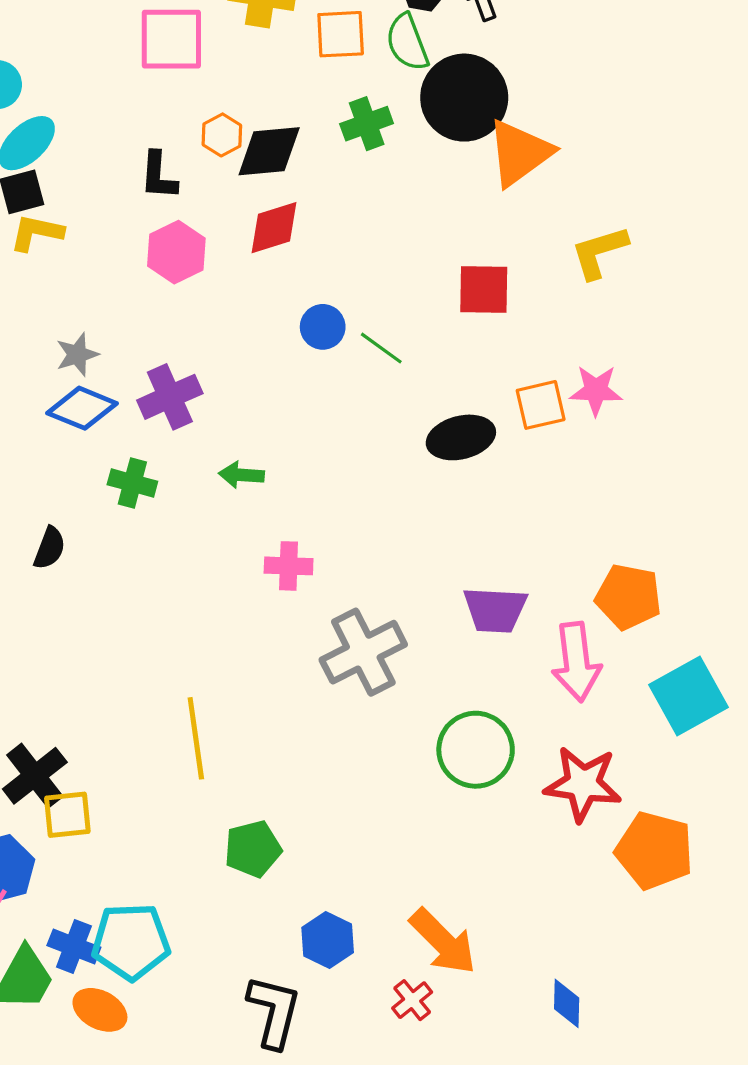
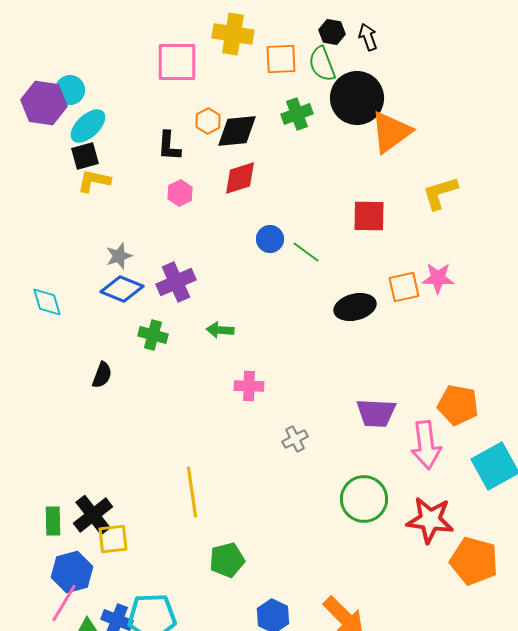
pink hexagon: (176, 252) -> (180, 193), size x0.7
gray cross: (363, 652) -> (295, 439), size x0.5

